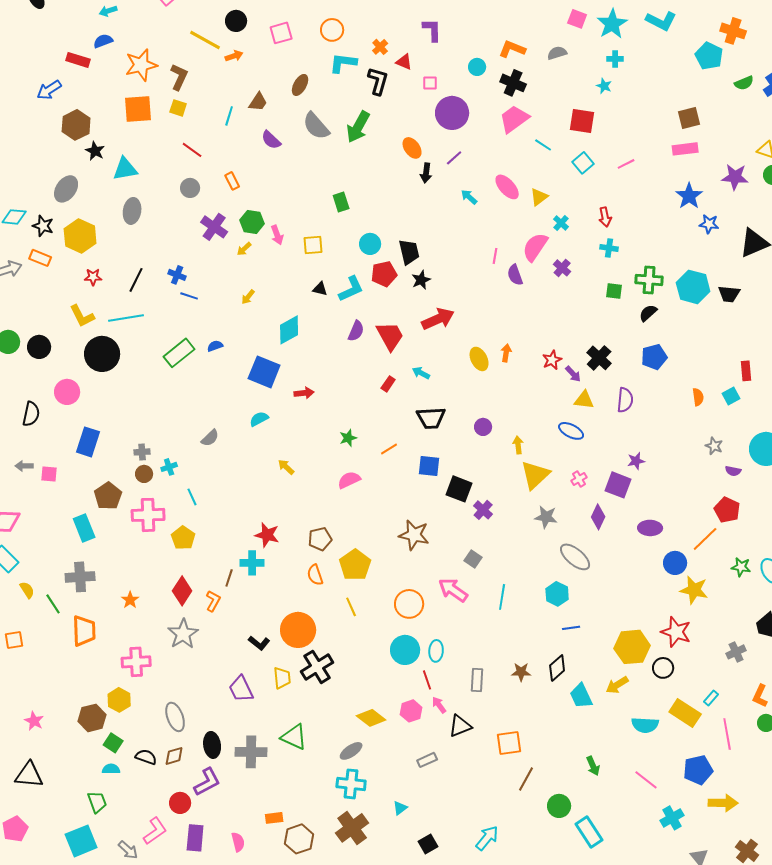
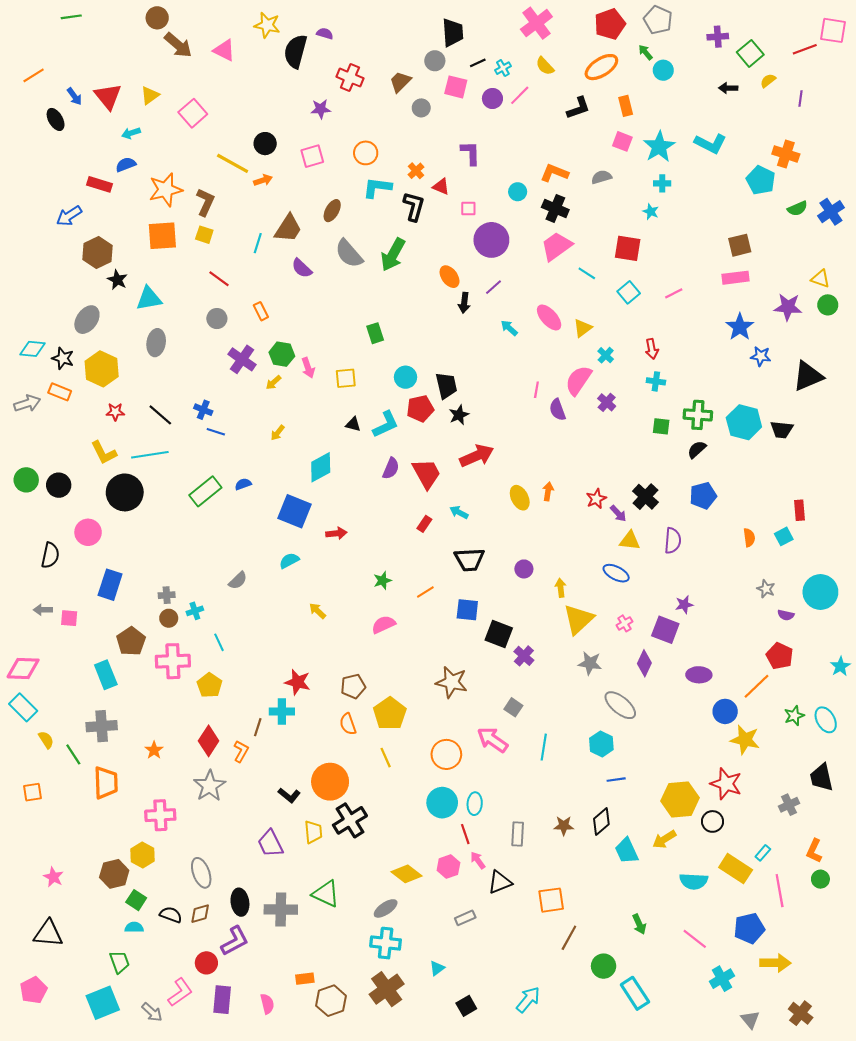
brown trapezoid: (258, 102) -> (288, 228), size x1.4
black line: (136, 280) -> (160, 415), turned -75
green star: (741, 567) -> (794, 716), turned -30

